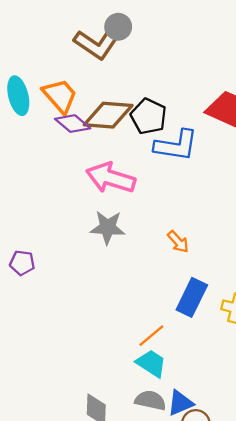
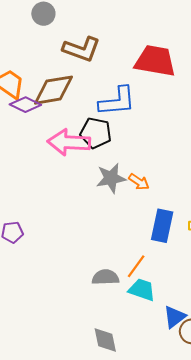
brown L-shape: (96, 45) -> (81, 49), moved
black pentagon: (149, 116) -> (96, 133), moved
gray star: (108, 227) -> (111, 178), moved
gray semicircle: (150, 400) -> (105, 277), moved

